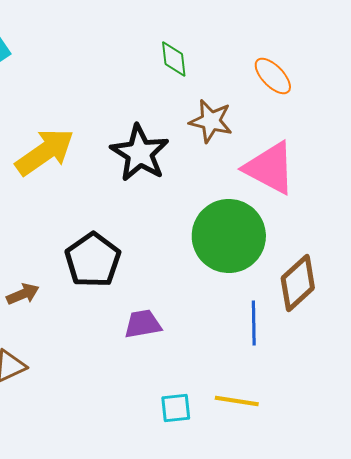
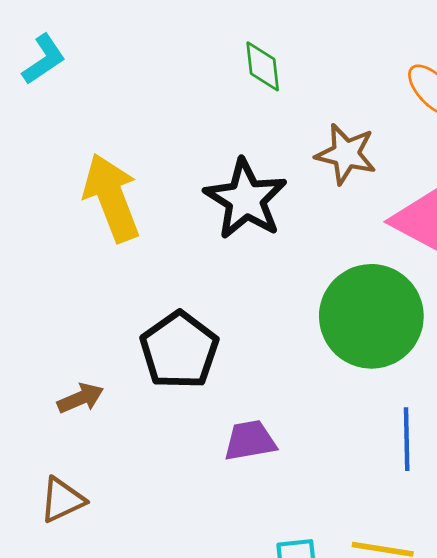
green diamond: (174, 59) -> (263, 66), moved
yellow arrow: (45, 152) -> (112, 198), turned -76

